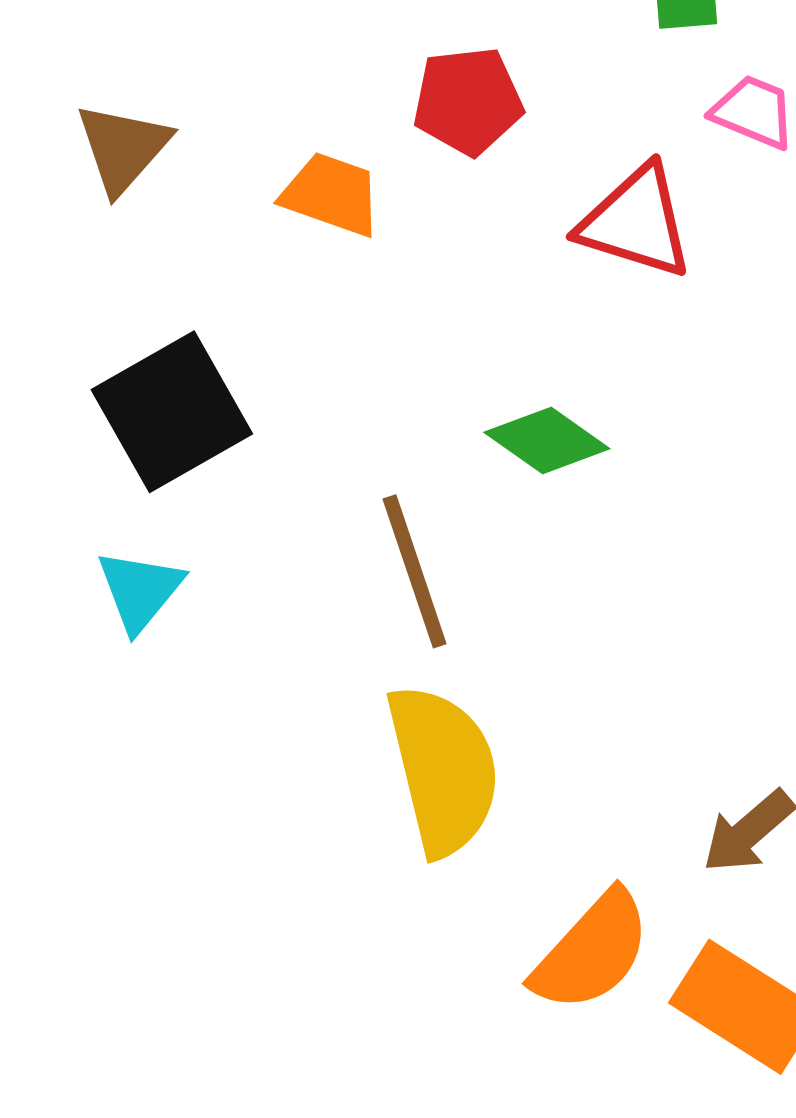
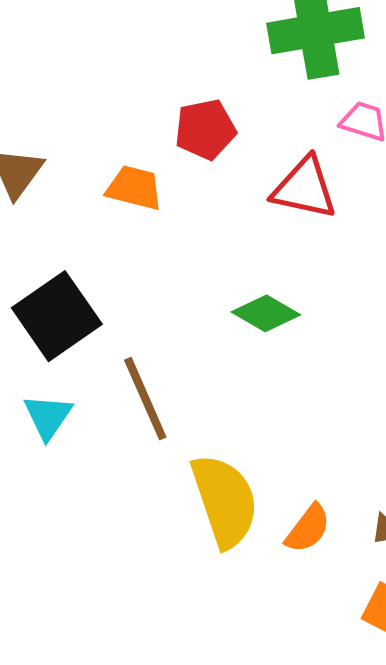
brown line: (415, 571) -> (145, 399), moved
orange semicircle: (592, 951) -> (308, 529), moved, size x0.7

